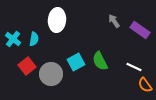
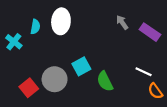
cyan semicircle: (34, 39) -> (35, 27), moved
green semicircle: (100, 61) -> (105, 81), moved
red square: (27, 66) -> (29, 88), moved

